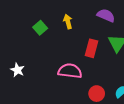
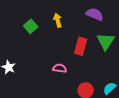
pink semicircle: (70, 71) -> (60, 68), size x0.6

